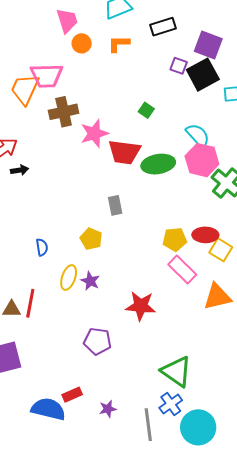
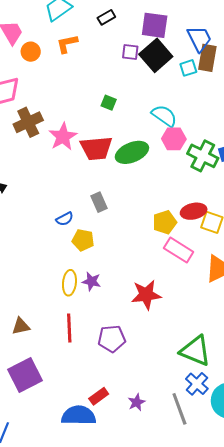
black rectangle: (163, 27) -> (106, 17), size x0.7
pink hexagon: (202, 160) -> (174, 139), size x0.7
blue semicircle: (42, 247) -> (65, 219), moved, turned 84
red line: (30, 303) -> (69, 328), moved

